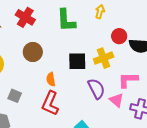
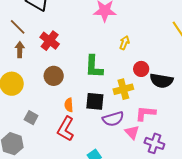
green L-shape: (66, 20) -> (94, 67), moved
black square: (77, 61) -> (95, 101), moved
purple semicircle: (96, 89) -> (113, 119), turned 95

